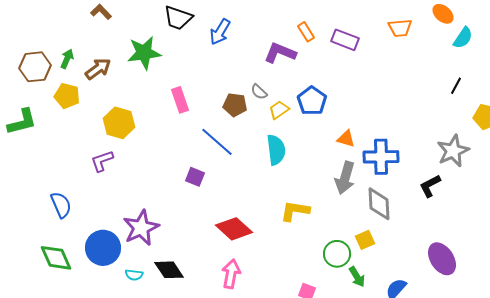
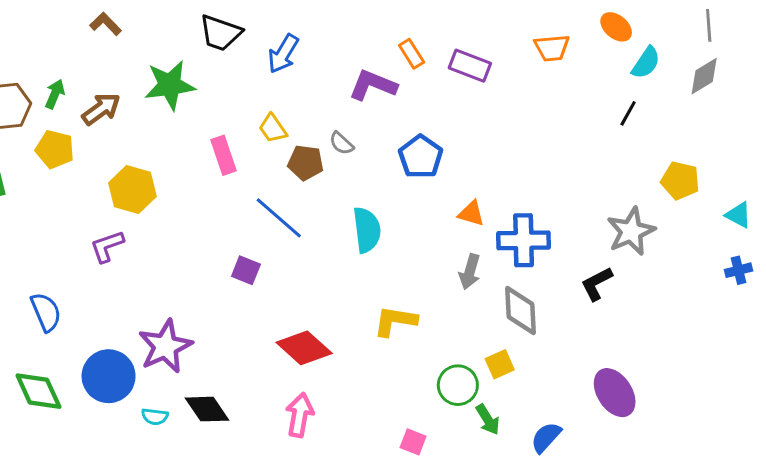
black line: (456, 86) -> (628, 113), moved
yellow trapezoid: (279, 110) -> (273, 128), moved, turned -90
gray arrow: (345, 178) -> (470, 272), size x0.7

